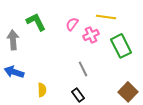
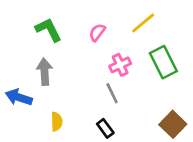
yellow line: (106, 17) -> (143, 23), turned -48
pink cross: (91, 35) -> (120, 65), moved
gray arrow: (13, 40) -> (44, 72), moved

